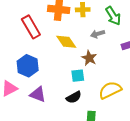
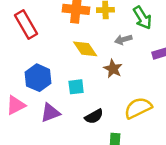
red rectangle: (31, 27) -> (26, 24), moved
cyan square: (78, 76) -> (76, 87), moved
purple triangle: (38, 94) -> (50, 113), turned -42

